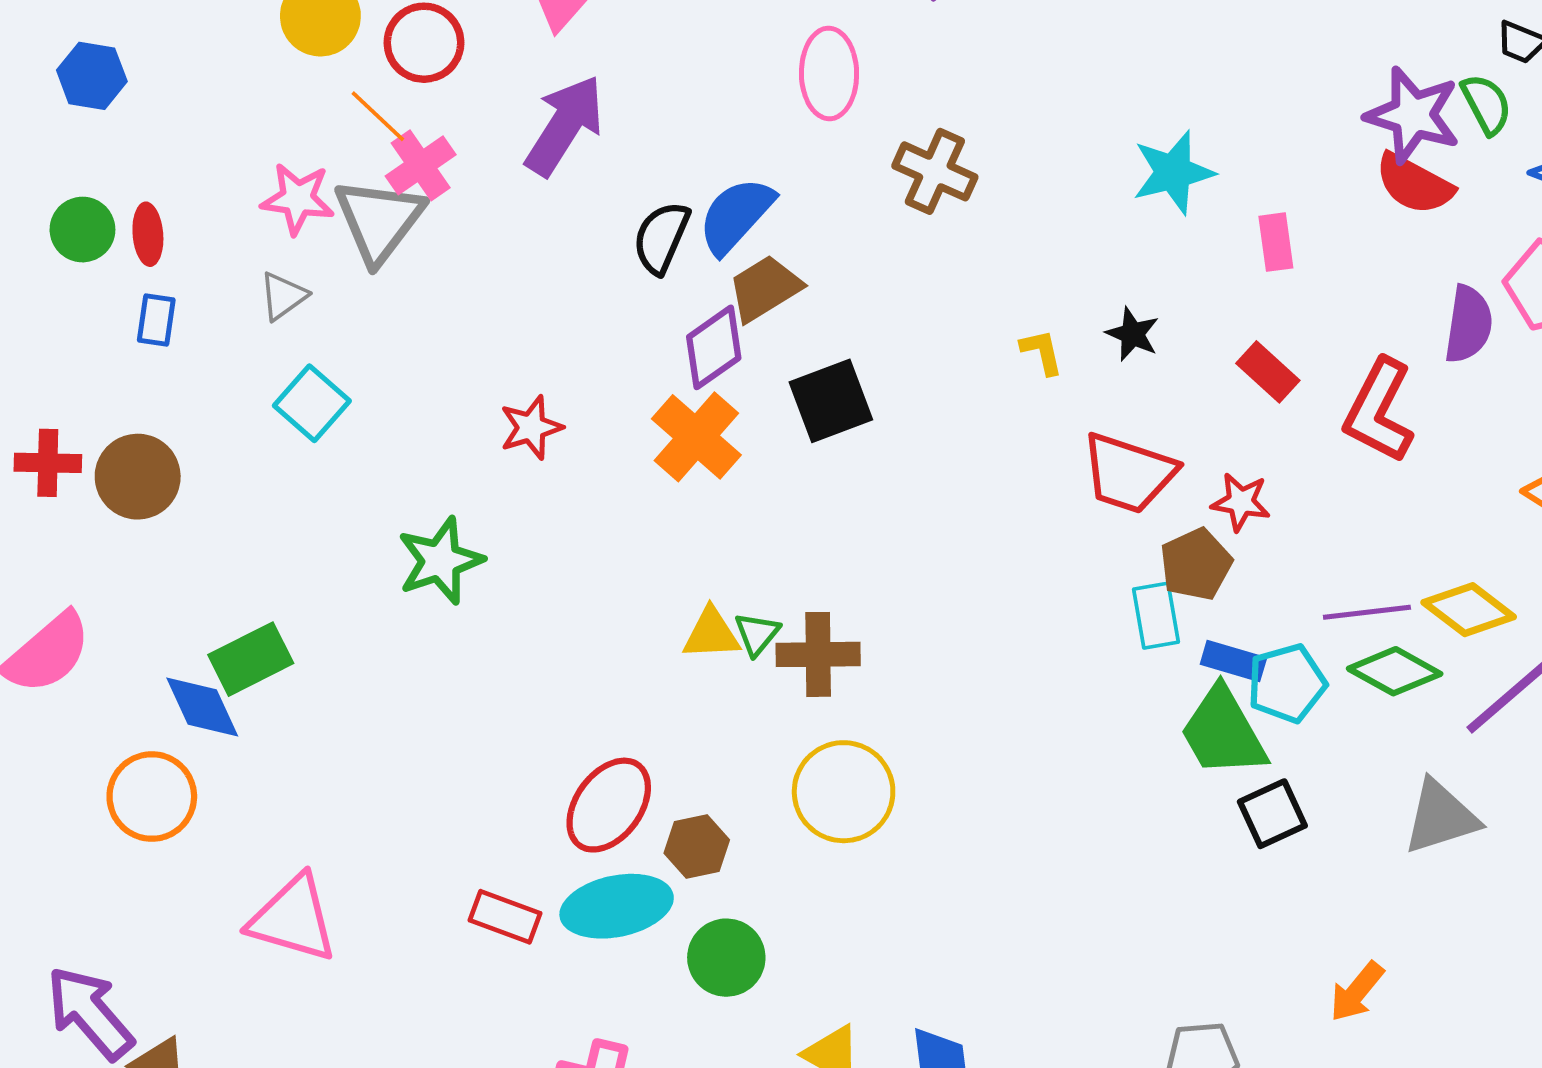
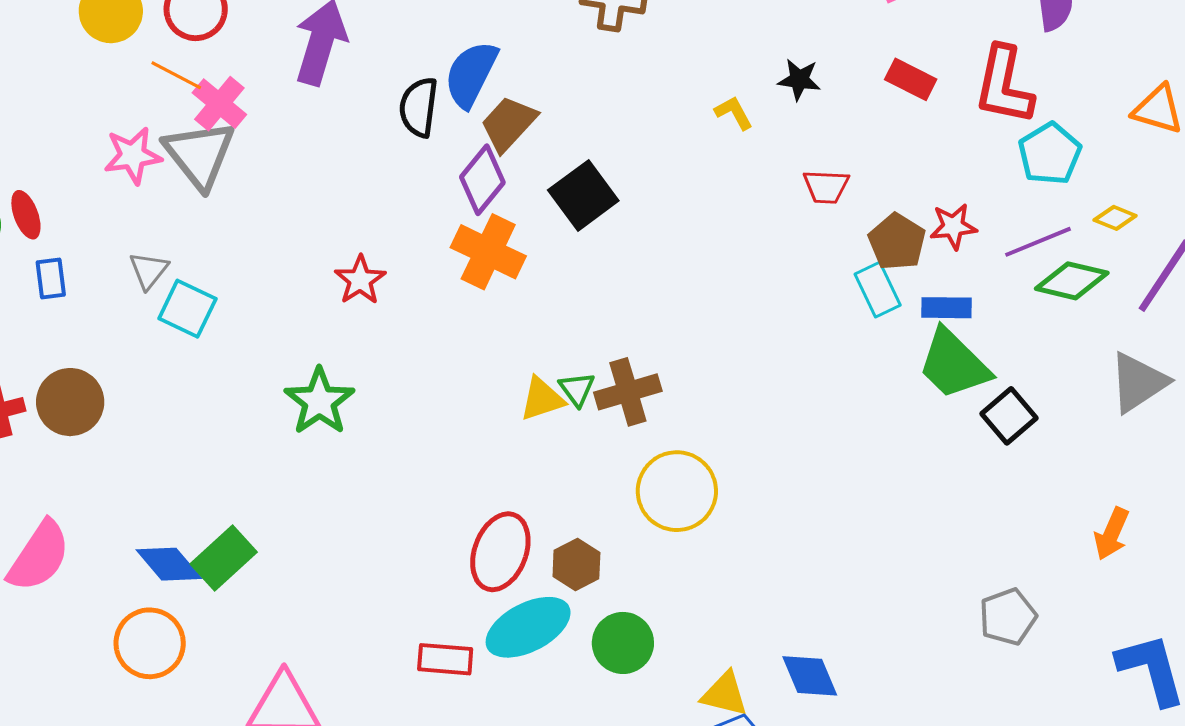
gray triangle: (283, 296) -> (149, 270), moved
red trapezoid: (1129, 473) -> (826, 187), size x0.6
red star: (1241, 502) -> (953, 226), moved
yellow diamond: (1469, 610) -> (1115, 218), size x0.6
green rectangle: (251, 659) -> (224, 558), moved
cyan pentagon: (1287, 683) -> (1050, 154), moved

